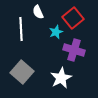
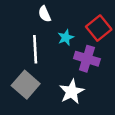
red square: (73, 18) -> (99, 28), moved
white line: (21, 29) -> (35, 49), moved

